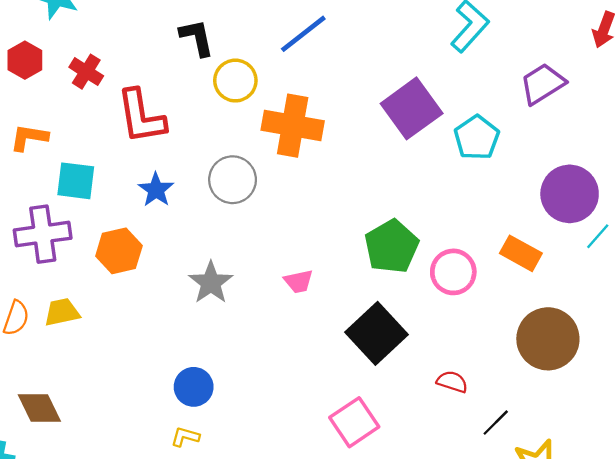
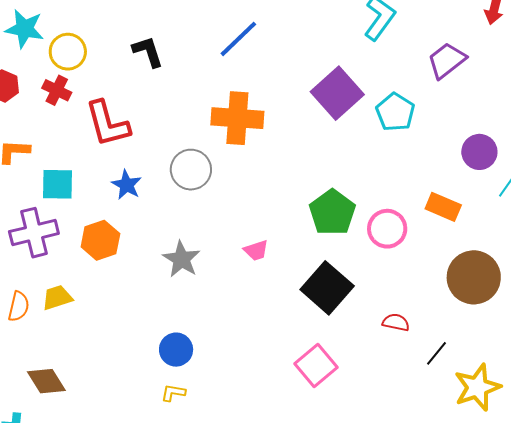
yellow circle: (235, 81) -> (68, 52), moved
purple circle: (570, 194) -> (479, 152), size x0.7

